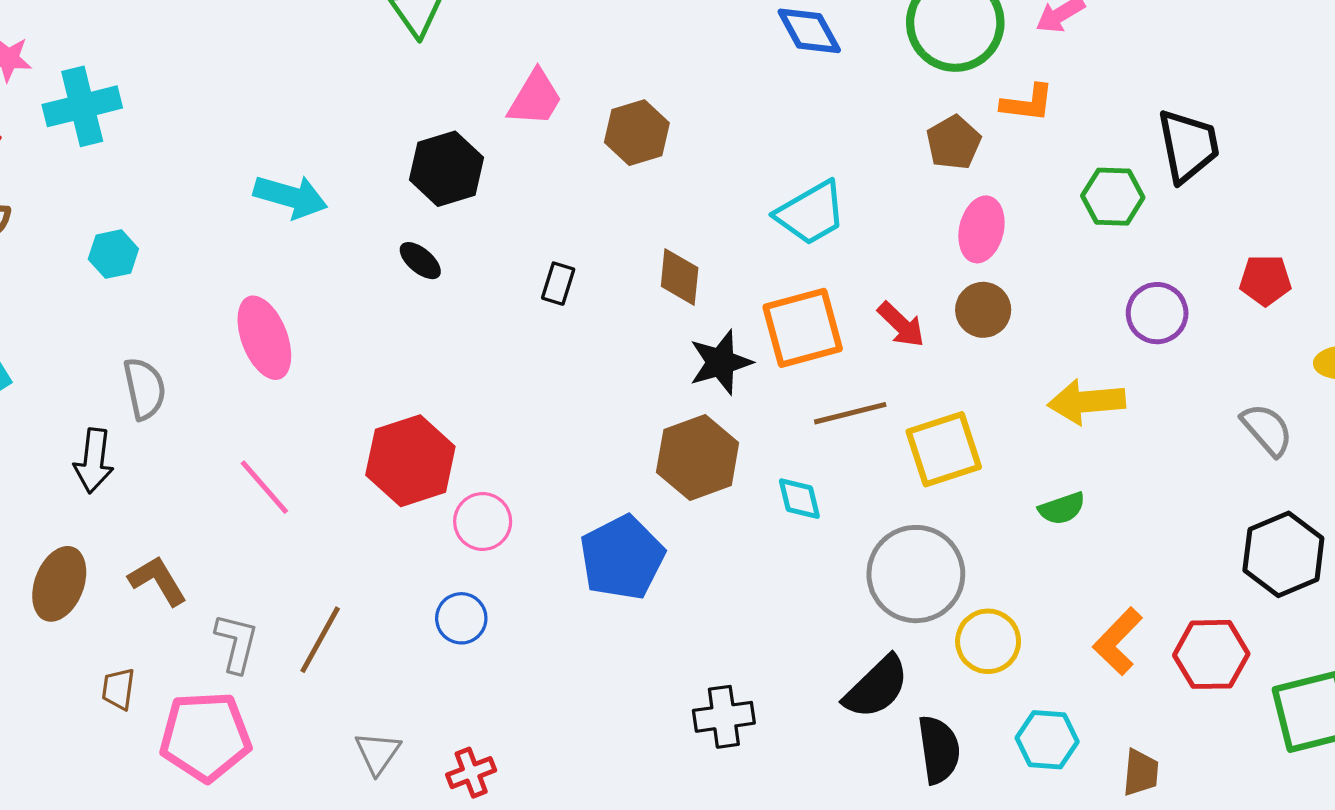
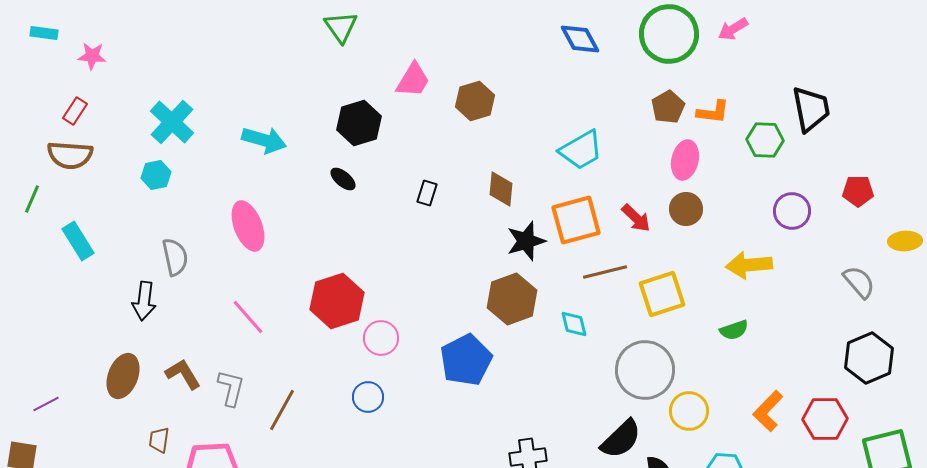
orange L-shape: (1027, 103) -> (713, 112), moved
cyan cross: (82, 106) -> (172, 122), moved, turned -33
gray L-shape: (236, 643) -> (231, 388), moved

